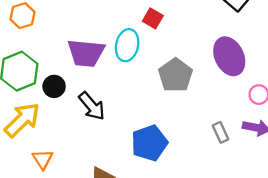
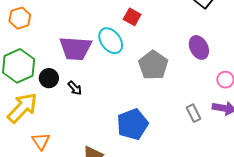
cyan ellipse: (127, 45) -> (111, 41), turned -48
purple ellipse: (229, 56) -> (199, 47), size x0.7
black arrow: (92, 106) -> (75, 88), moved, size x0.6

